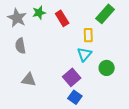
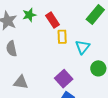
yellow rectangle: (88, 35) -> (62, 37), moved
cyan triangle: (84, 54) -> (83, 47), moved

